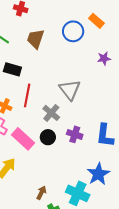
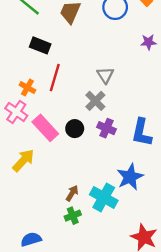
gray triangle: (70, 90) -> (105, 75), size x0.7
gray cross: (51, 113) -> (95, 101), moved
brown arrow: (41, 193) -> (72, 193), moved

